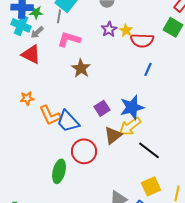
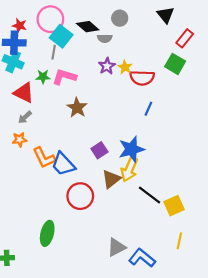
green star: (36, 12) -> (43, 77), moved
gray arrow: (37, 32) -> (25, 117), moved
yellow arrow: (130, 126) -> (129, 169), turned -30
green ellipse: (59, 171) -> (47, 233), moved
yellow square: (151, 186) -> (174, 206), moved

